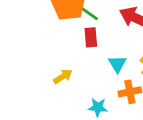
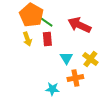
yellow arrow: (63, 77) -> (27, 39), moved, turned 104

